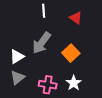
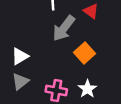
gray arrow: (41, 43) -> (64, 28), moved

